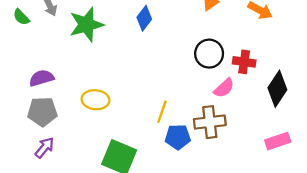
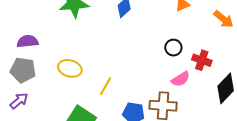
black circle: (209, 54) -> (173, 48), size x0.7
yellow line: (162, 112) -> (105, 86), moved

